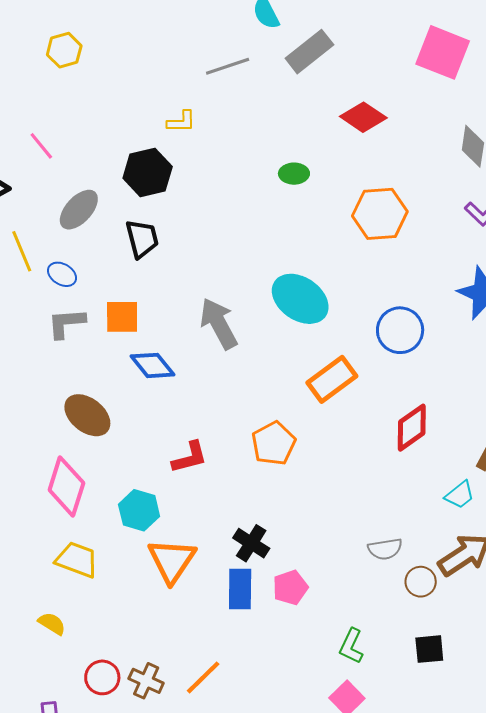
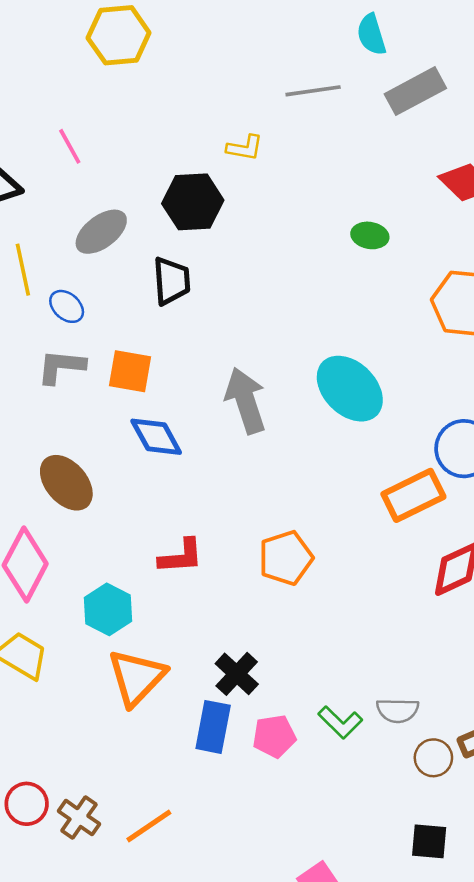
yellow hexagon: (64, 50) -> (119, 35), size x1.4
orange rectangle: (332, 379) -> (413, 495), moved
green L-shape: (351, 646) -> (340, 722), moved, turned -81

